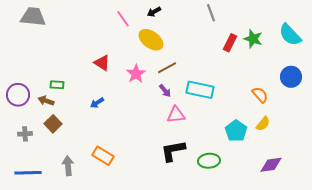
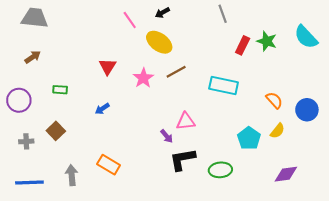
red triangle: (102, 63) -> (108, 66), turned 30
blue circle: (291, 77) -> (307, 110), moved
cyan rectangle: (200, 90) -> (224, 85), moved
purple arrow: (165, 91) -> (167, 136), moved
brown arrow: (46, 101) -> (33, 57), moved, turned 126

